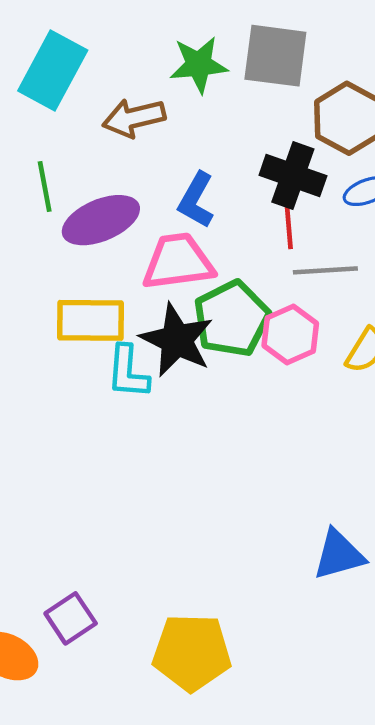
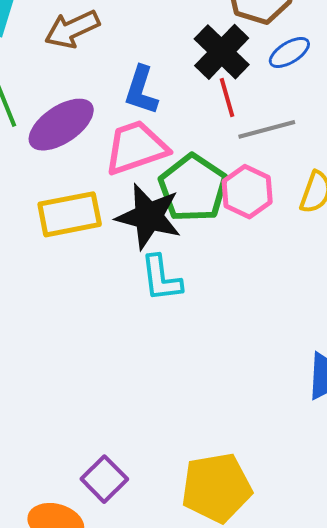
black cross: (293, 176) -> (222, 52), turned 36
cyan L-shape: (128, 372) -> (161, 278), moved

